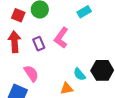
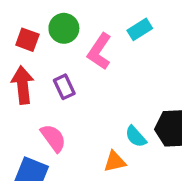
pink L-shape: (61, 38) -> (99, 51), moved

